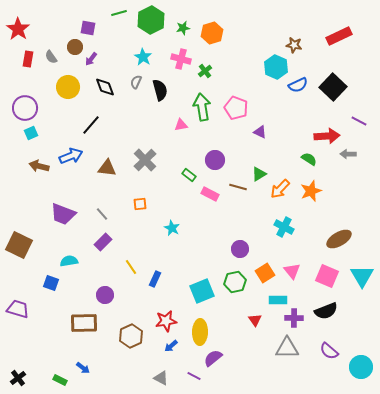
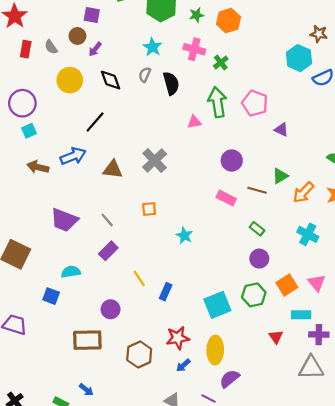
green rectangle: (189, 175) -> (257, 229), moved

